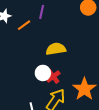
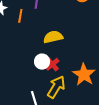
orange line: (24, 25) -> (20, 16), turned -40

